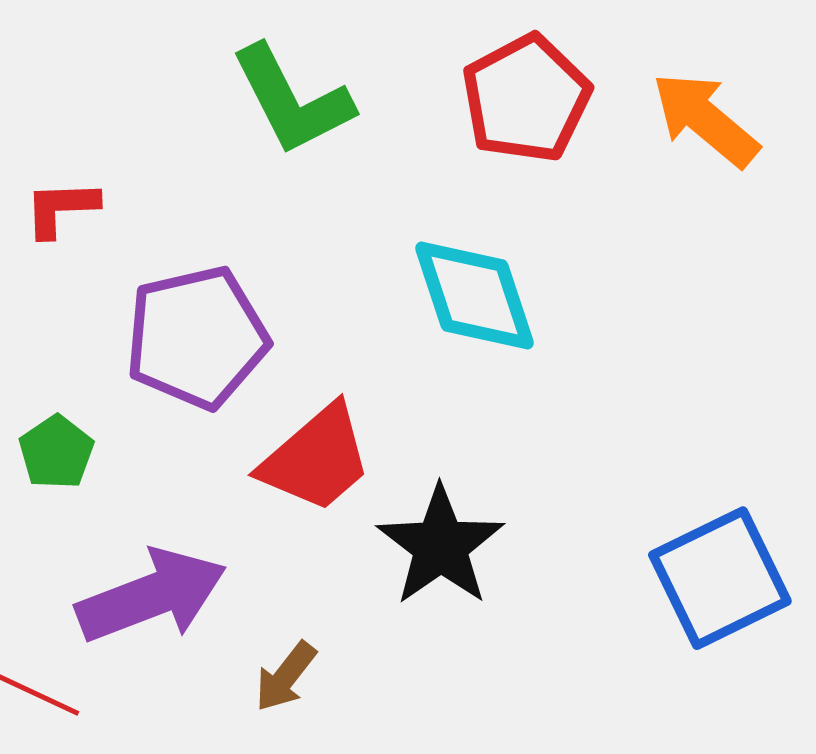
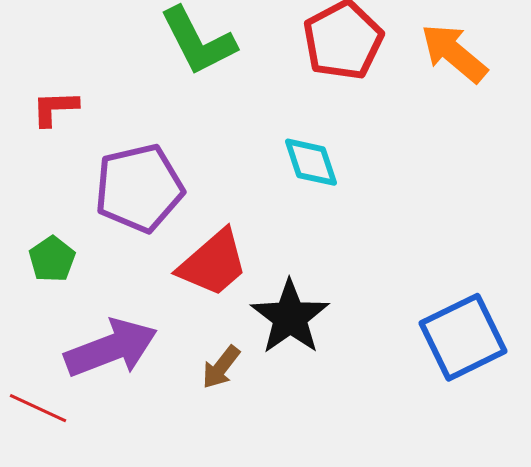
cyan diamond: (474, 296) -> (311, 162), size x0.7
brown arrow: (286, 677) -> (221, 367), moved

